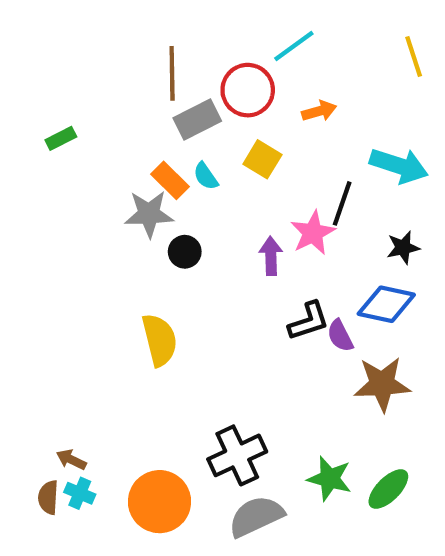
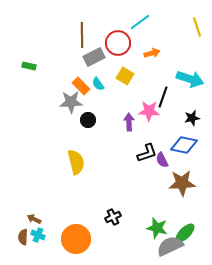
green rectangle: (61, 138) -> (29, 66), turned 40
pink star: (313, 233) -> (149, 111), turned 30
black cross: (237, 455) -> (113, 217), size x0.6
gray semicircle: (256, 516) -> (170, 246), moved

